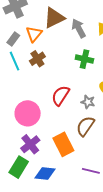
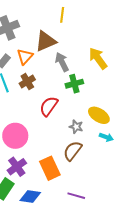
gray arrow: (79, 28) -> (62, 62), moved
green cross: (84, 59) -> (74, 84), turned -30
red semicircle: (61, 95) -> (49, 106), moved

